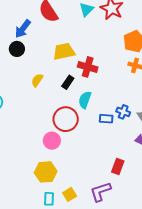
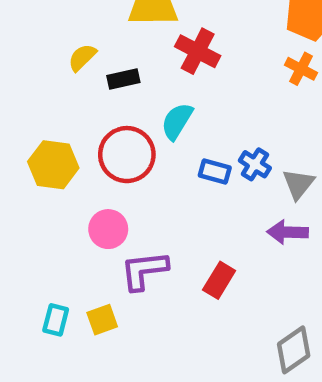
black rectangle: (68, 82) -> (123, 79), moved, turned 32
pink circle: (52, 141) -> (108, 229), moved
yellow hexagon: (46, 172) -> (53, 165), moved
purple L-shape: (101, 192) -> (144, 270), moved

